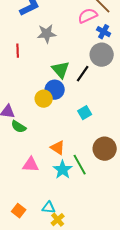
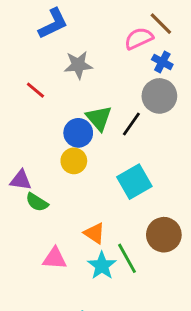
red line: (18, 51) -> (35, 90), turned -48
blue circle: (55, 90) -> (78, 133), moved
cyan square: (85, 113) -> (134, 182), size x1.6

